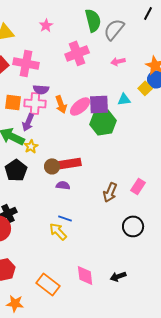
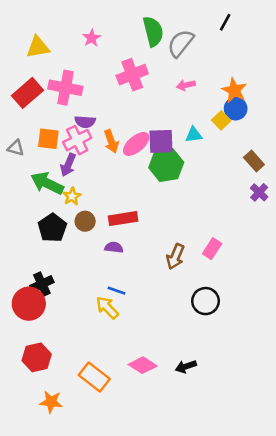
pink cross: (35, 103) -> (77, 140), turned -30
brown circle: (52, 166) -> (85, 221), moved
pink diamond: (85, 275) -> (143, 365), turned -50

